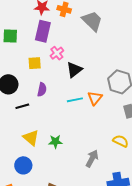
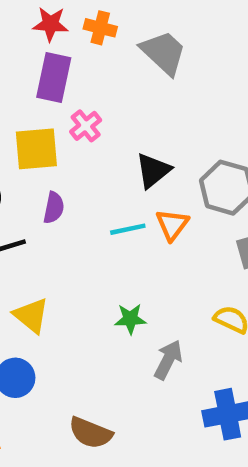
yellow square: (35, 63) -> (36, 149), size x1.5
black triangle: (74, 70) -> (153, 170), moved
green star: (55, 142) -> (130, 319), moved

